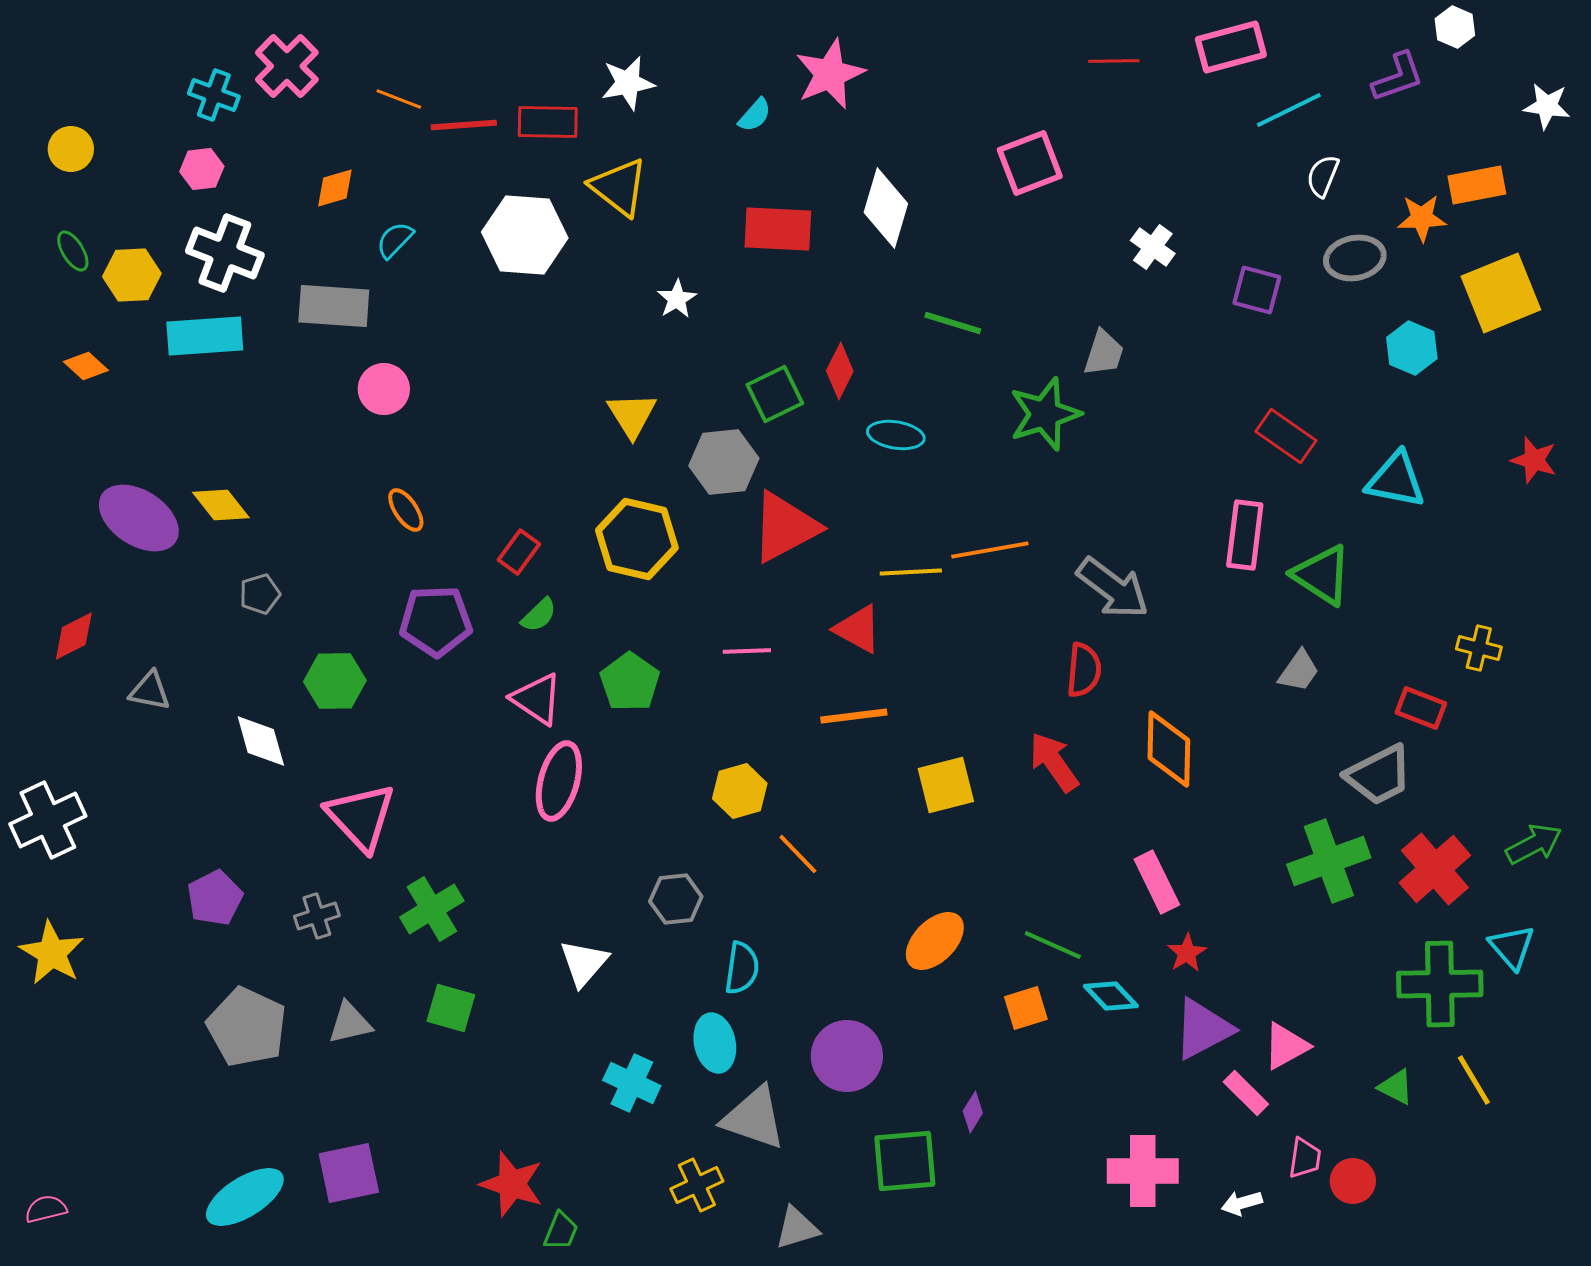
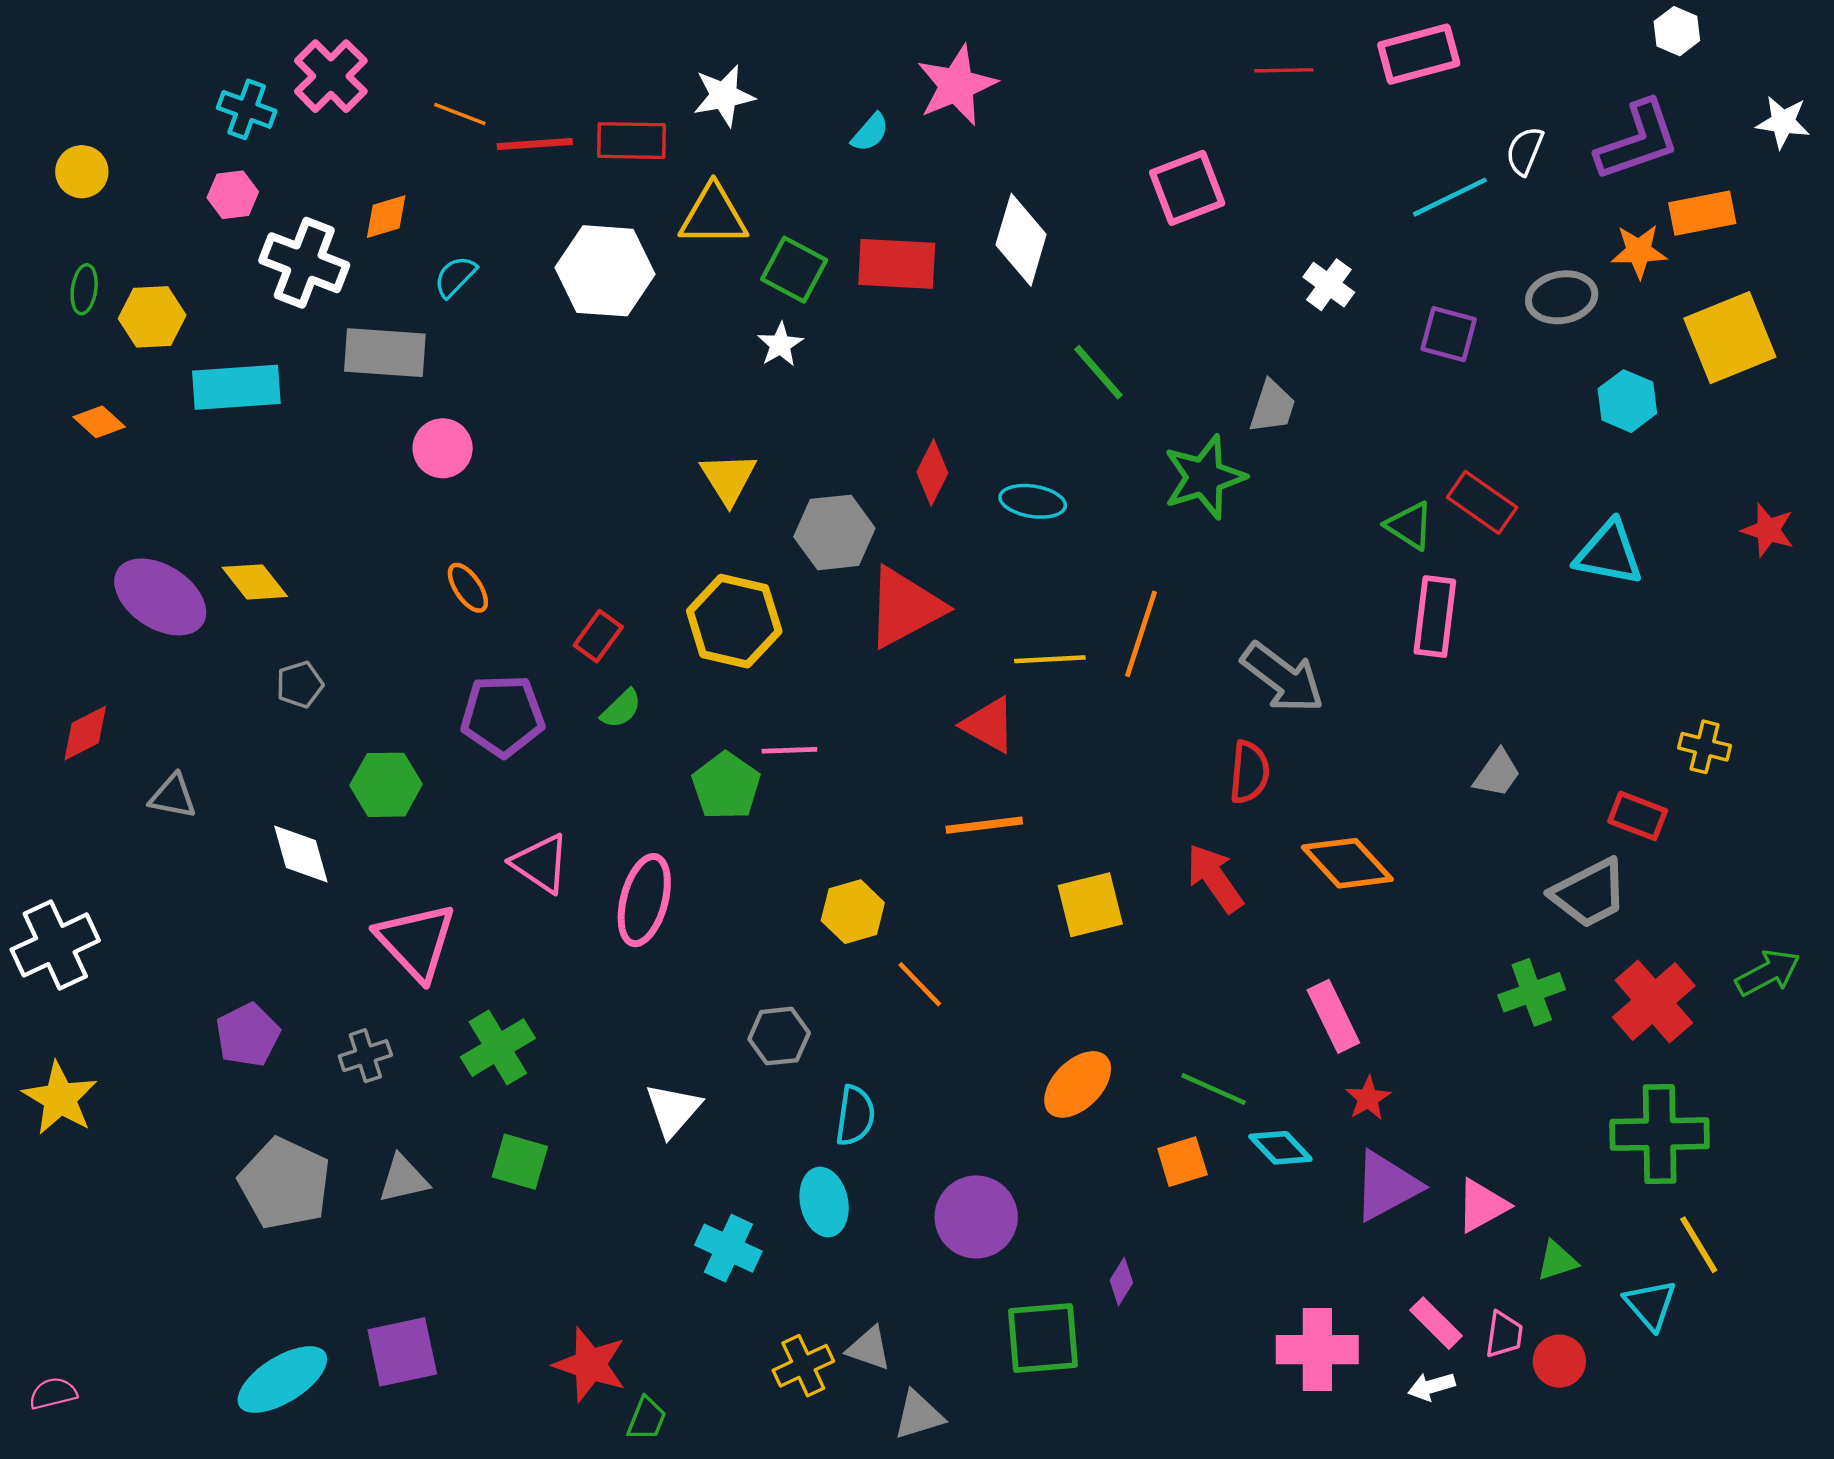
purple L-shape: (1398, 77) -> (1638, 141), moved, size x1.4
cyan line: (1289, 110) -> (1450, 197), moved
white semicircle: (1323, 176) -> (1525, 151), moved
yellow triangle: (619, 187) -> (713, 215), turned -38
green ellipse: (73, 251) -> (84, 289), turned 39
white cross: (225, 253) -> (304, 263), moved
green line: (953, 323) -> (1098, 372), turned 32
red diamond: (840, 371) -> (932, 472), moved
green square: (775, 394) -> (794, 270), moved, turned -36
orange line: (990, 550) -> (1141, 634), turned -62
green triangle: (1322, 575) -> (1410, 526), moved, size x0.7
pink line: (747, 651) -> (789, 750), moved
pink triangle: (537, 699) -> (541, 863), moved
orange diamond: (1169, 749) -> (1347, 863), turned -44
green cross: (1329, 861) -> (1532, 992), size x0.7
cyan triangle: (1512, 947) -> (1650, 1305), moved
green triangle: (1396, 1087) -> (1557, 1261), moved, turned -45
pink rectangle: (1246, 1093) -> (1436, 1323), moved
gray triangle: (754, 1118) -> (869, 1348), moved, size x0.6

